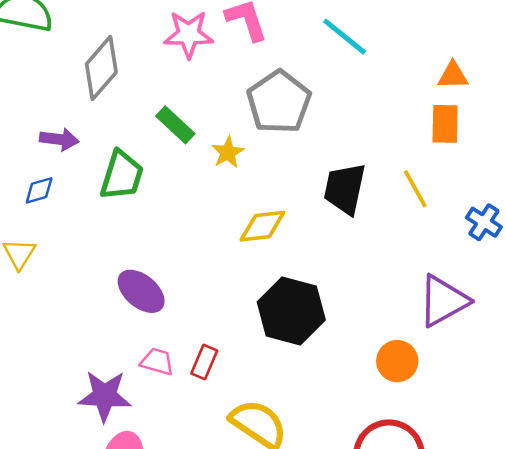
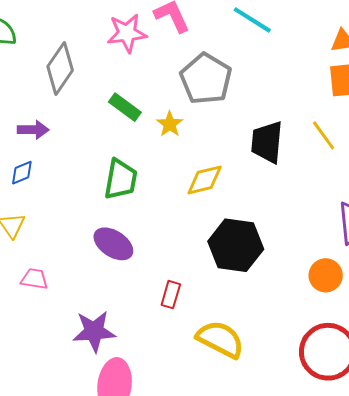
green trapezoid: (122, 175) -> (121, 179), moved
pink trapezoid: (157, 362) -> (34, 279), moved

